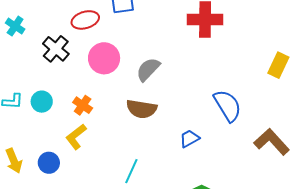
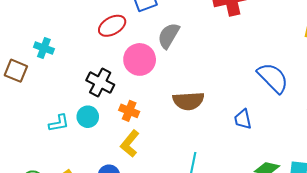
black cross: (56, 49) -> (100, 82), moved
gray semicircle: (148, 69) -> (169, 36), moved
blue trapezoid: (189, 139) -> (243, 119), turned -60

